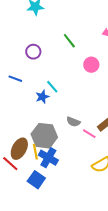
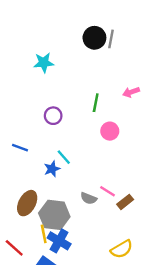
green line: (69, 41) -> (96, 103), moved, turned 49
purple circle: (33, 52) -> (53, 116), moved
pink line: (89, 134) -> (107, 191), moved
brown ellipse: (19, 149) -> (27, 203), moved

